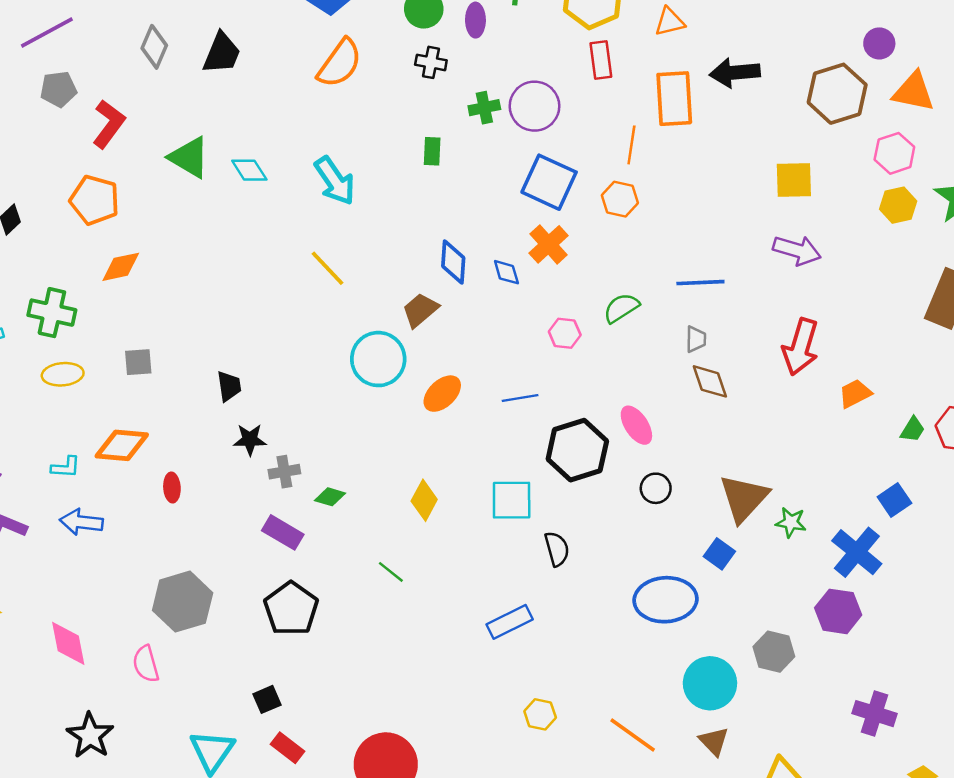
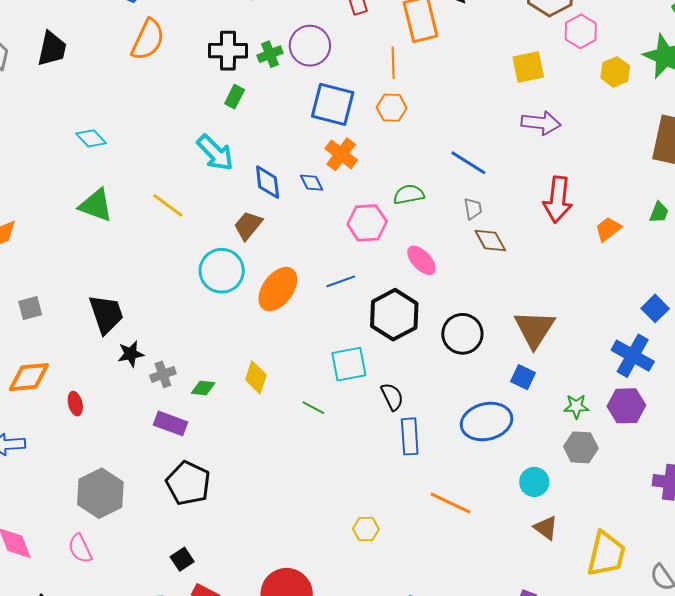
black cross: (431, 62) -> (228, 51), moved, size x1.5
green rectangle: (432, 151) -> (235, 97), turned 35
pink hexagon: (894, 153) -> (581, 31), moved
green triangle: (189, 157) -> (96, 205), moved
cyan arrow: (335, 181) -> (215, 153), moved
blue line: (700, 283) -> (468, 163), turned 45
green semicircle: (621, 308) -> (409, 194), turned 32
pink hexagon: (565, 333) -> (367, 223), size x1.5
black trapezoid: (229, 386) -> (106, 314), size x1.6
orange ellipse: (442, 394) -> (278, 289), size x1.4
pink ellipse: (636, 425) -> (422, 260), moved
green trapezoid: (913, 429) -> (659, 212), moved
black circle: (656, 488) -> (462, 334), size x1.6
yellow diamond: (424, 500) -> (256, 377), moved
green star: (791, 522) -> (576, 406), moved
green line: (391, 572) -> (313, 408), moved
blue rectangle: (510, 622) -> (410, 436), moved, turned -57
cyan circle: (710, 683) -> (534, 482), size x0.7
yellow hexagon: (540, 714) -> (366, 529), moved
orange line: (633, 735) -> (451, 503), moved

